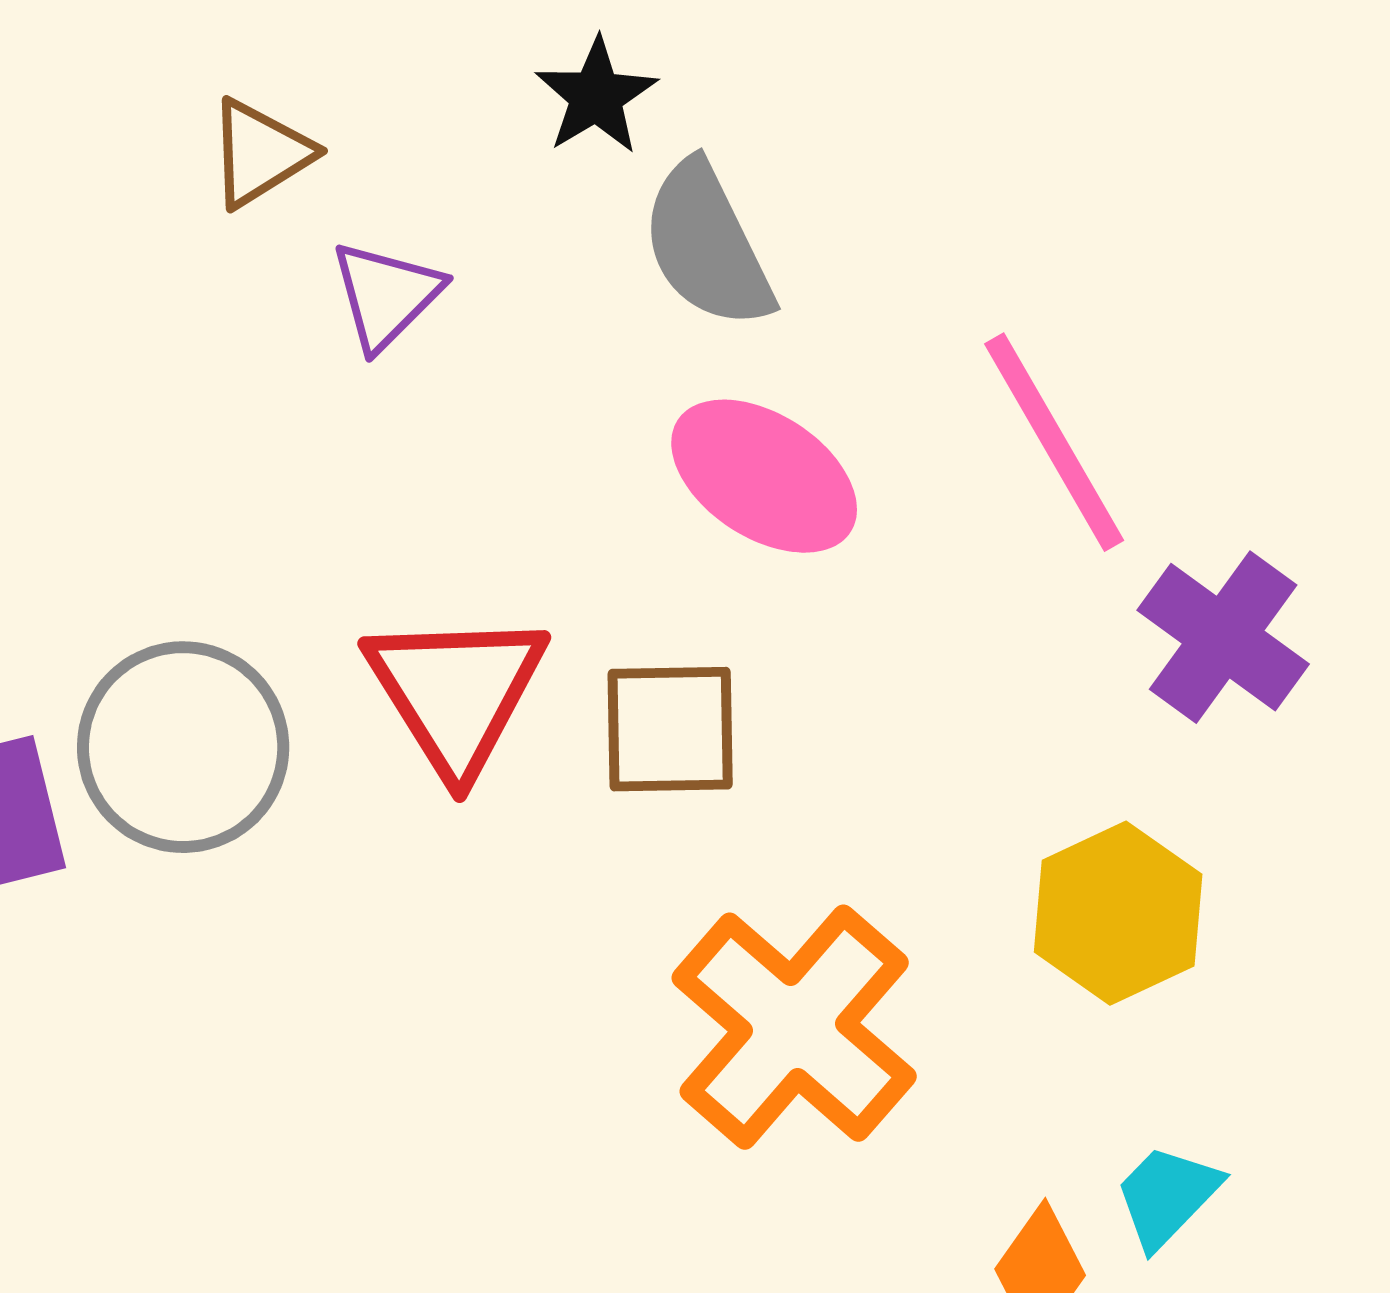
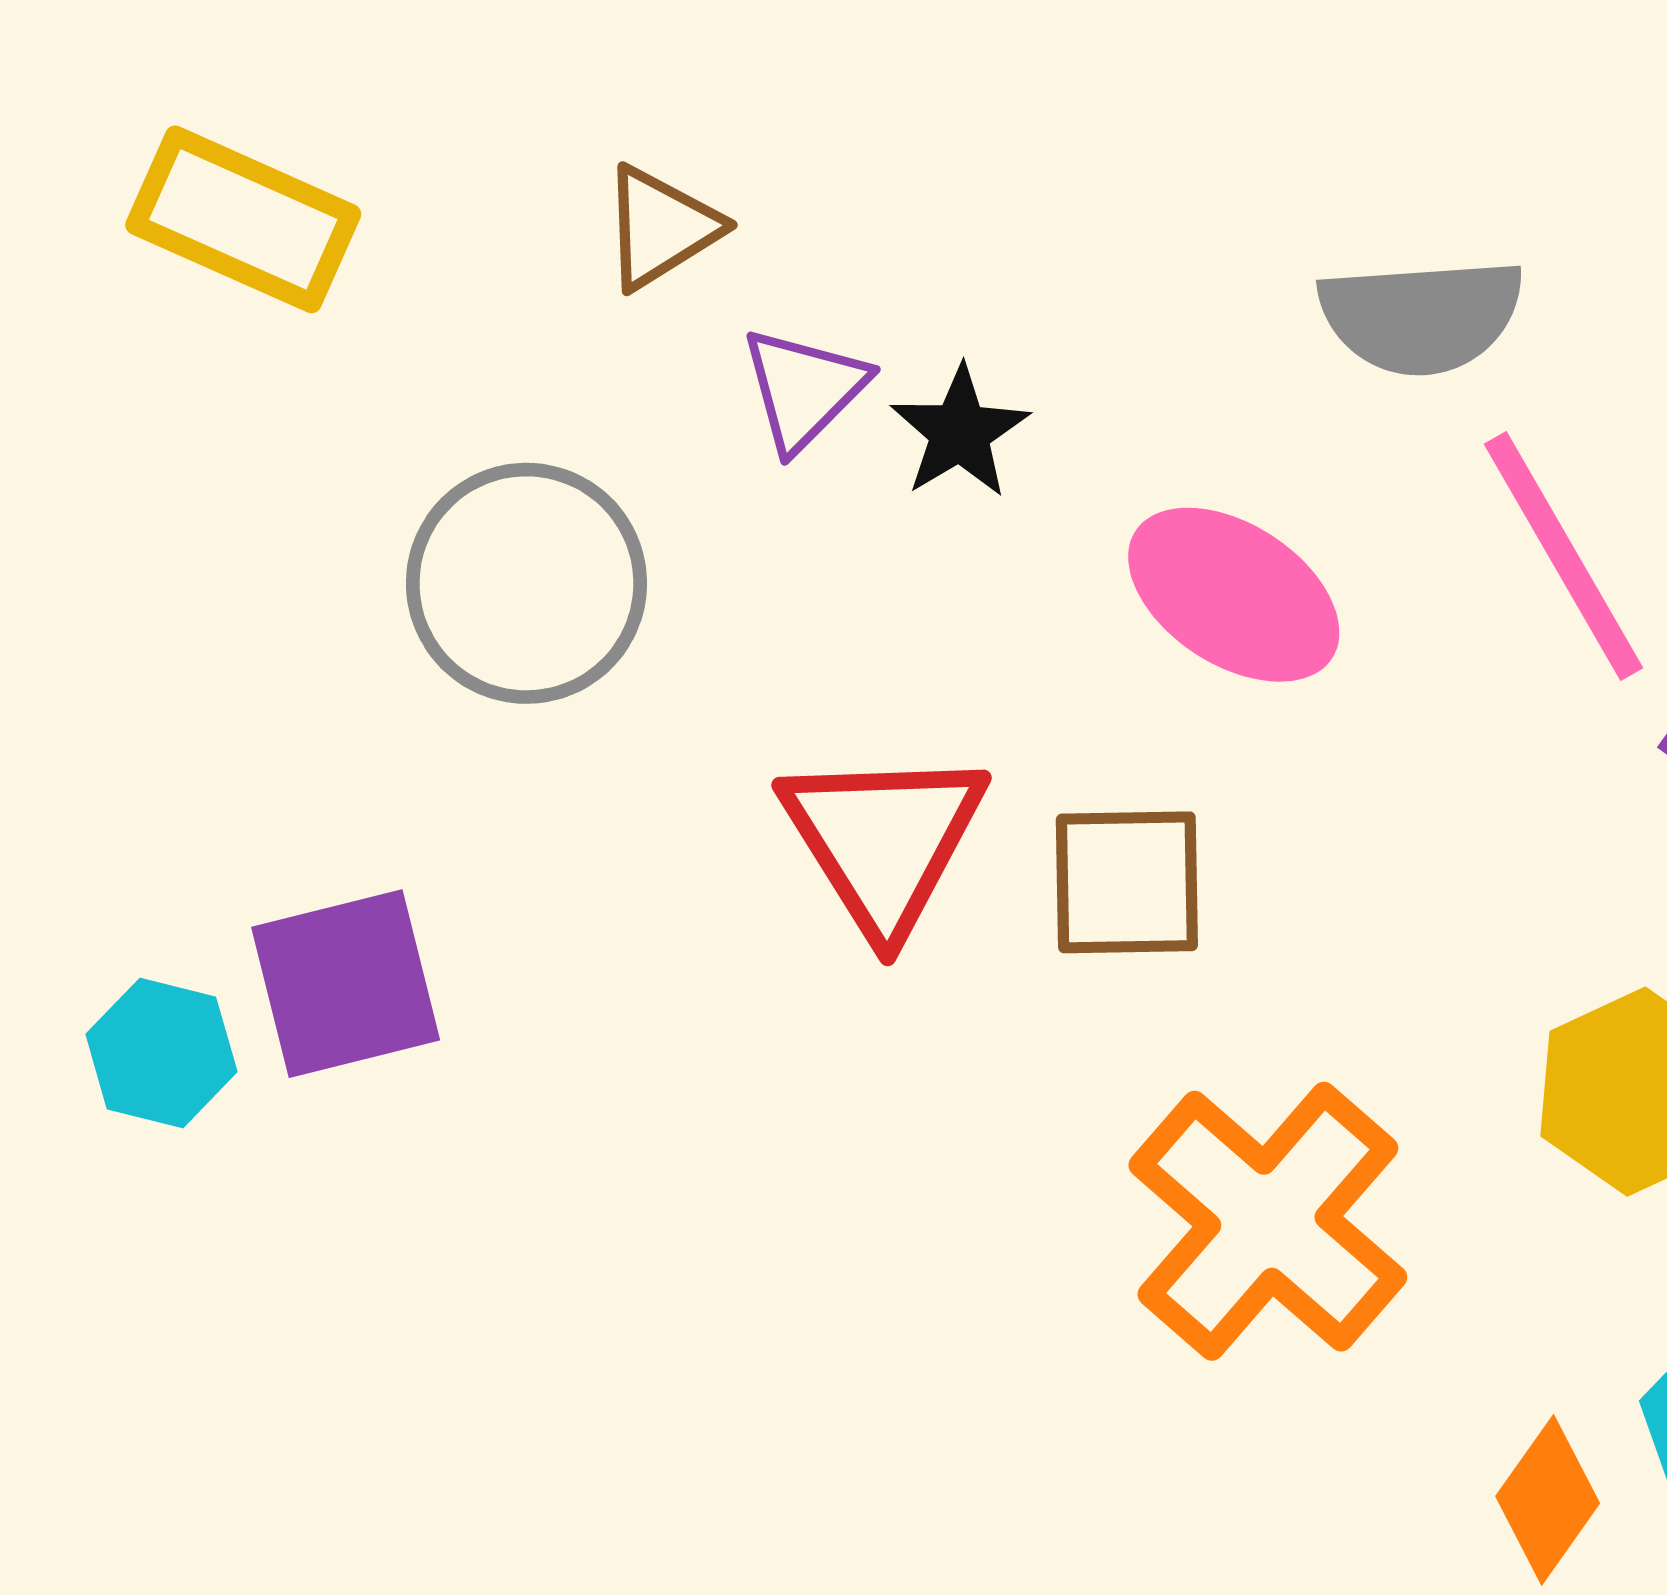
black star: (596, 96) -> (960, 432), moved
gray semicircle: (707, 245) -> (1421, 316), moved, turned -68
gray circle: (183, 747) -> (526, 583), moved

